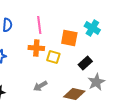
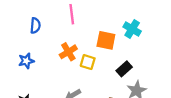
pink line: (39, 25) -> (72, 14), moved
orange cross: (36, 48) -> (68, 52), turned -35

